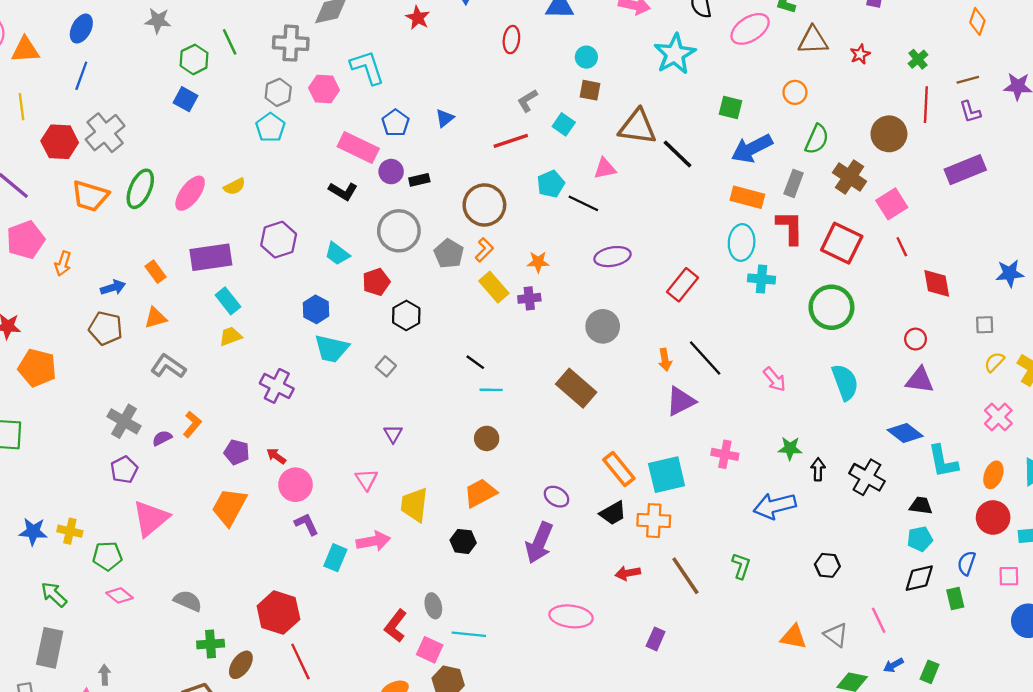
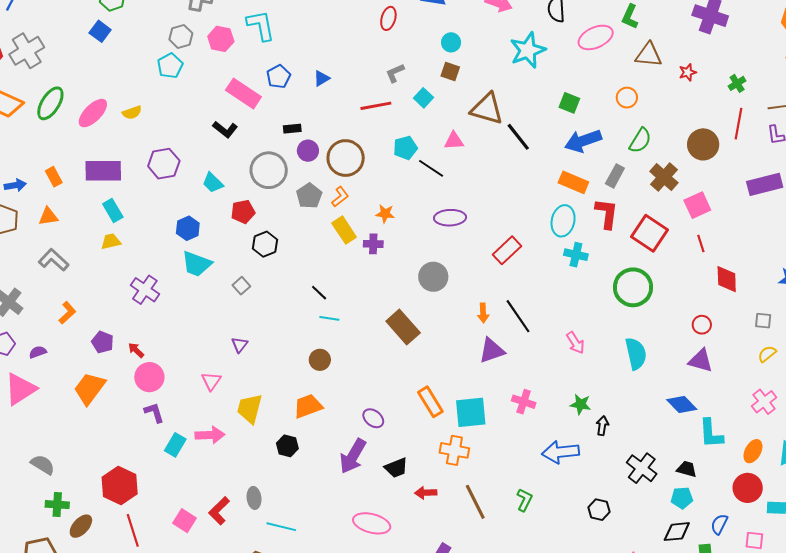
purple circle: (391, 172) -> (308, 151), moved
purple semicircle: (162, 438) -> (38, 352), moved
black cross: (867, 477) -> (642, 468), moved
black trapezoid: (613, 513) -> (396, 468), moved
pink square: (430, 650) -> (184, 521), moved

